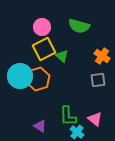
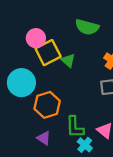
pink circle: (42, 27) -> (36, 38), moved
orange hexagon: (38, 79) -> (47, 105), moved

